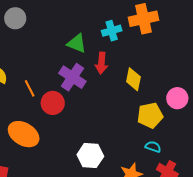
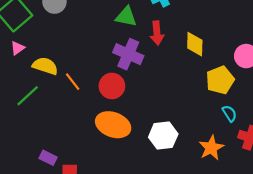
orange line: (30, 88) -> (73, 82), moved
orange ellipse: (24, 134) -> (113, 125), moved
cyan semicircle: (153, 147) -> (229, 113), turned 49

